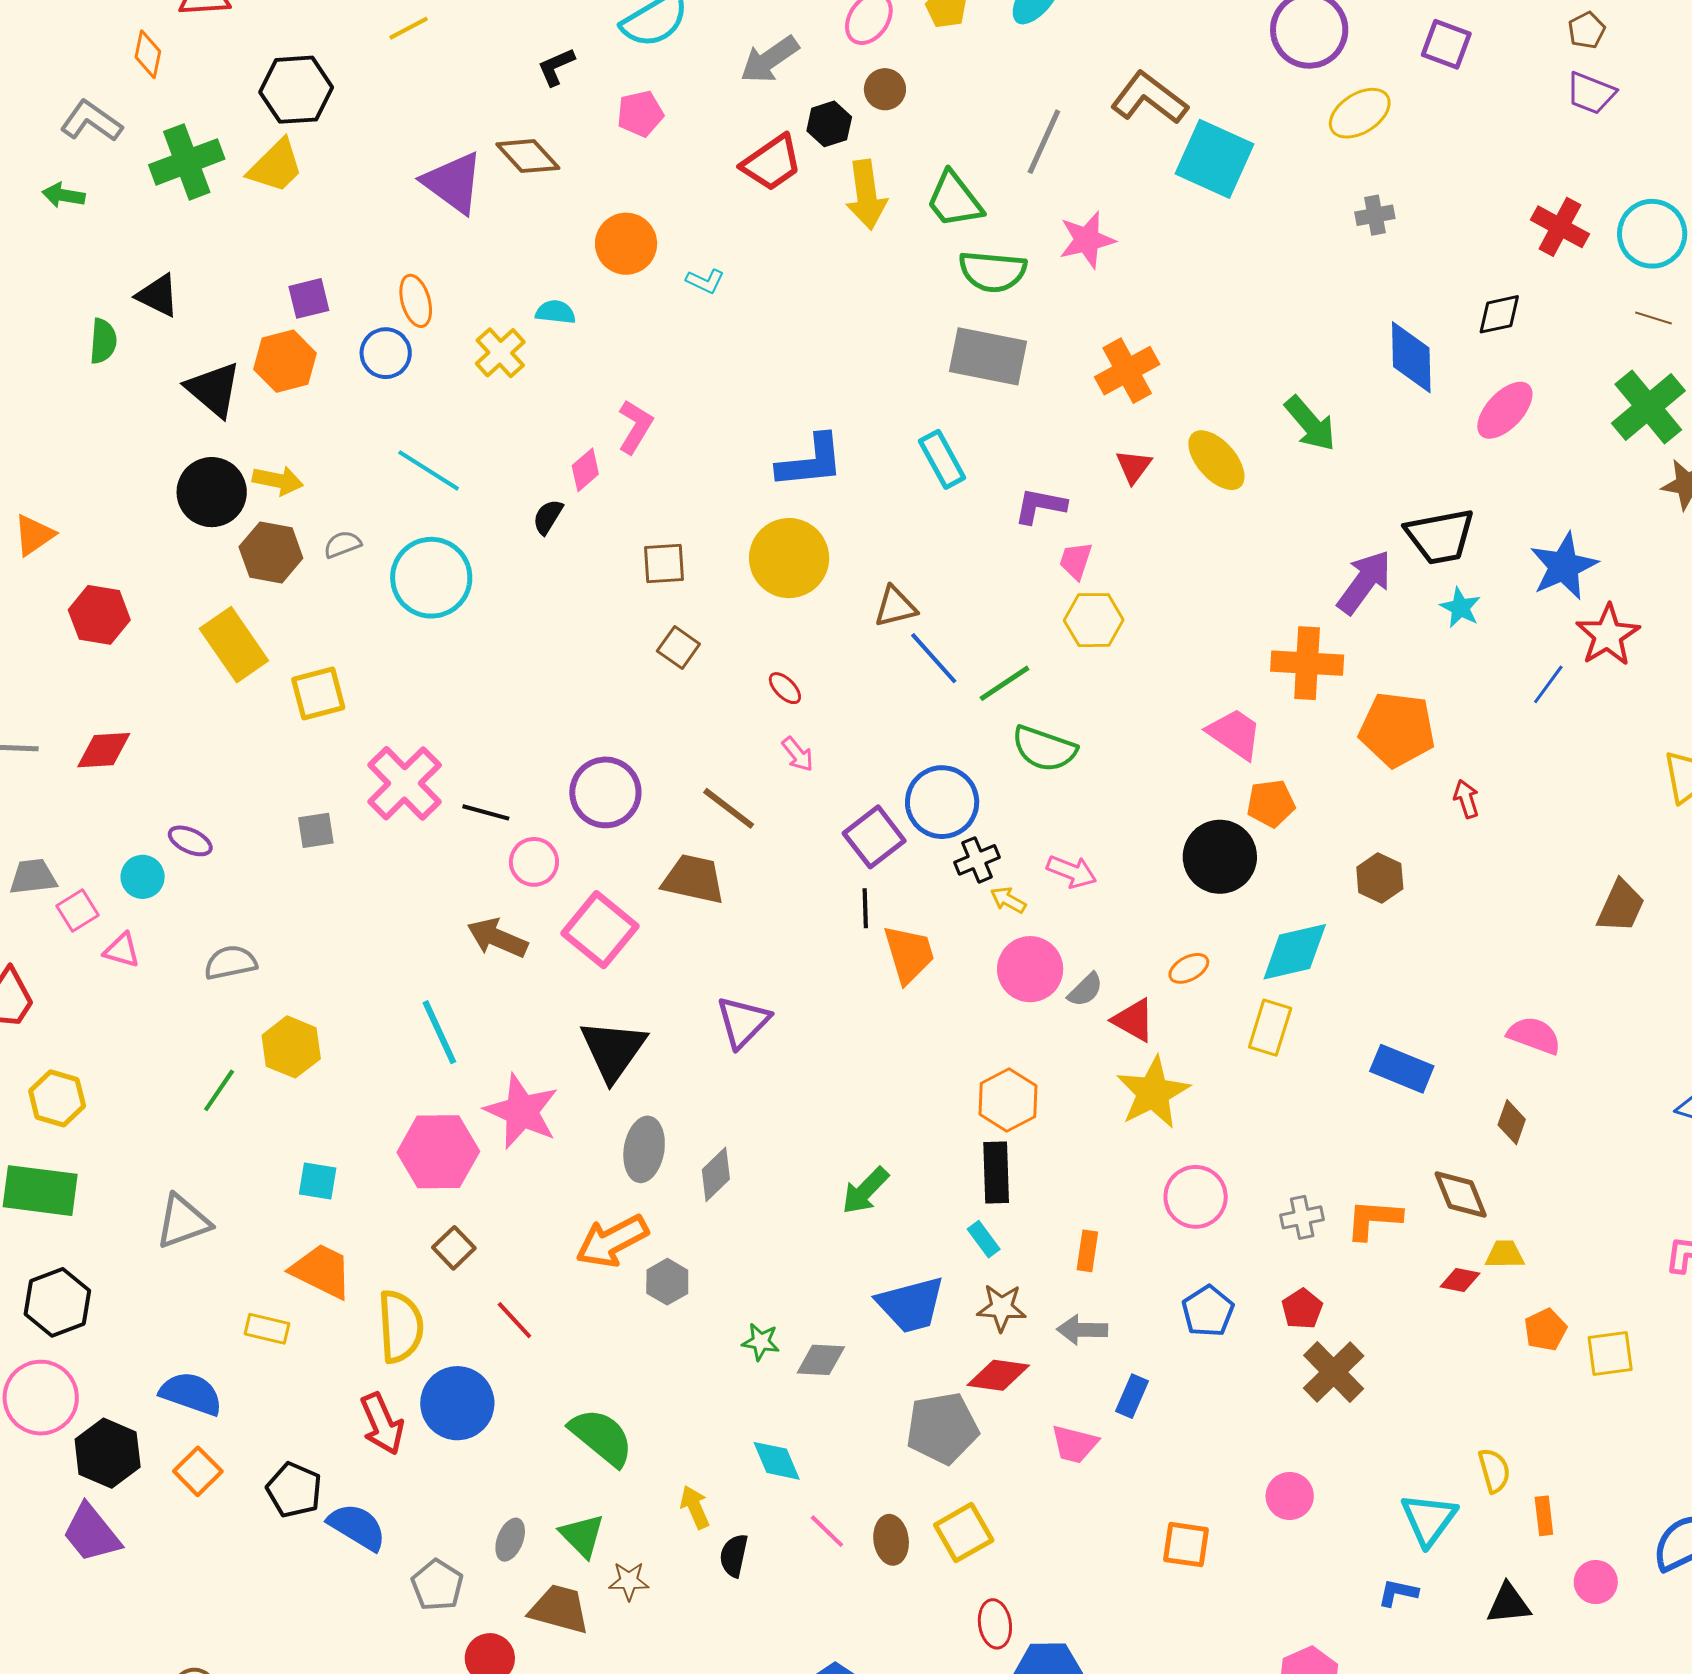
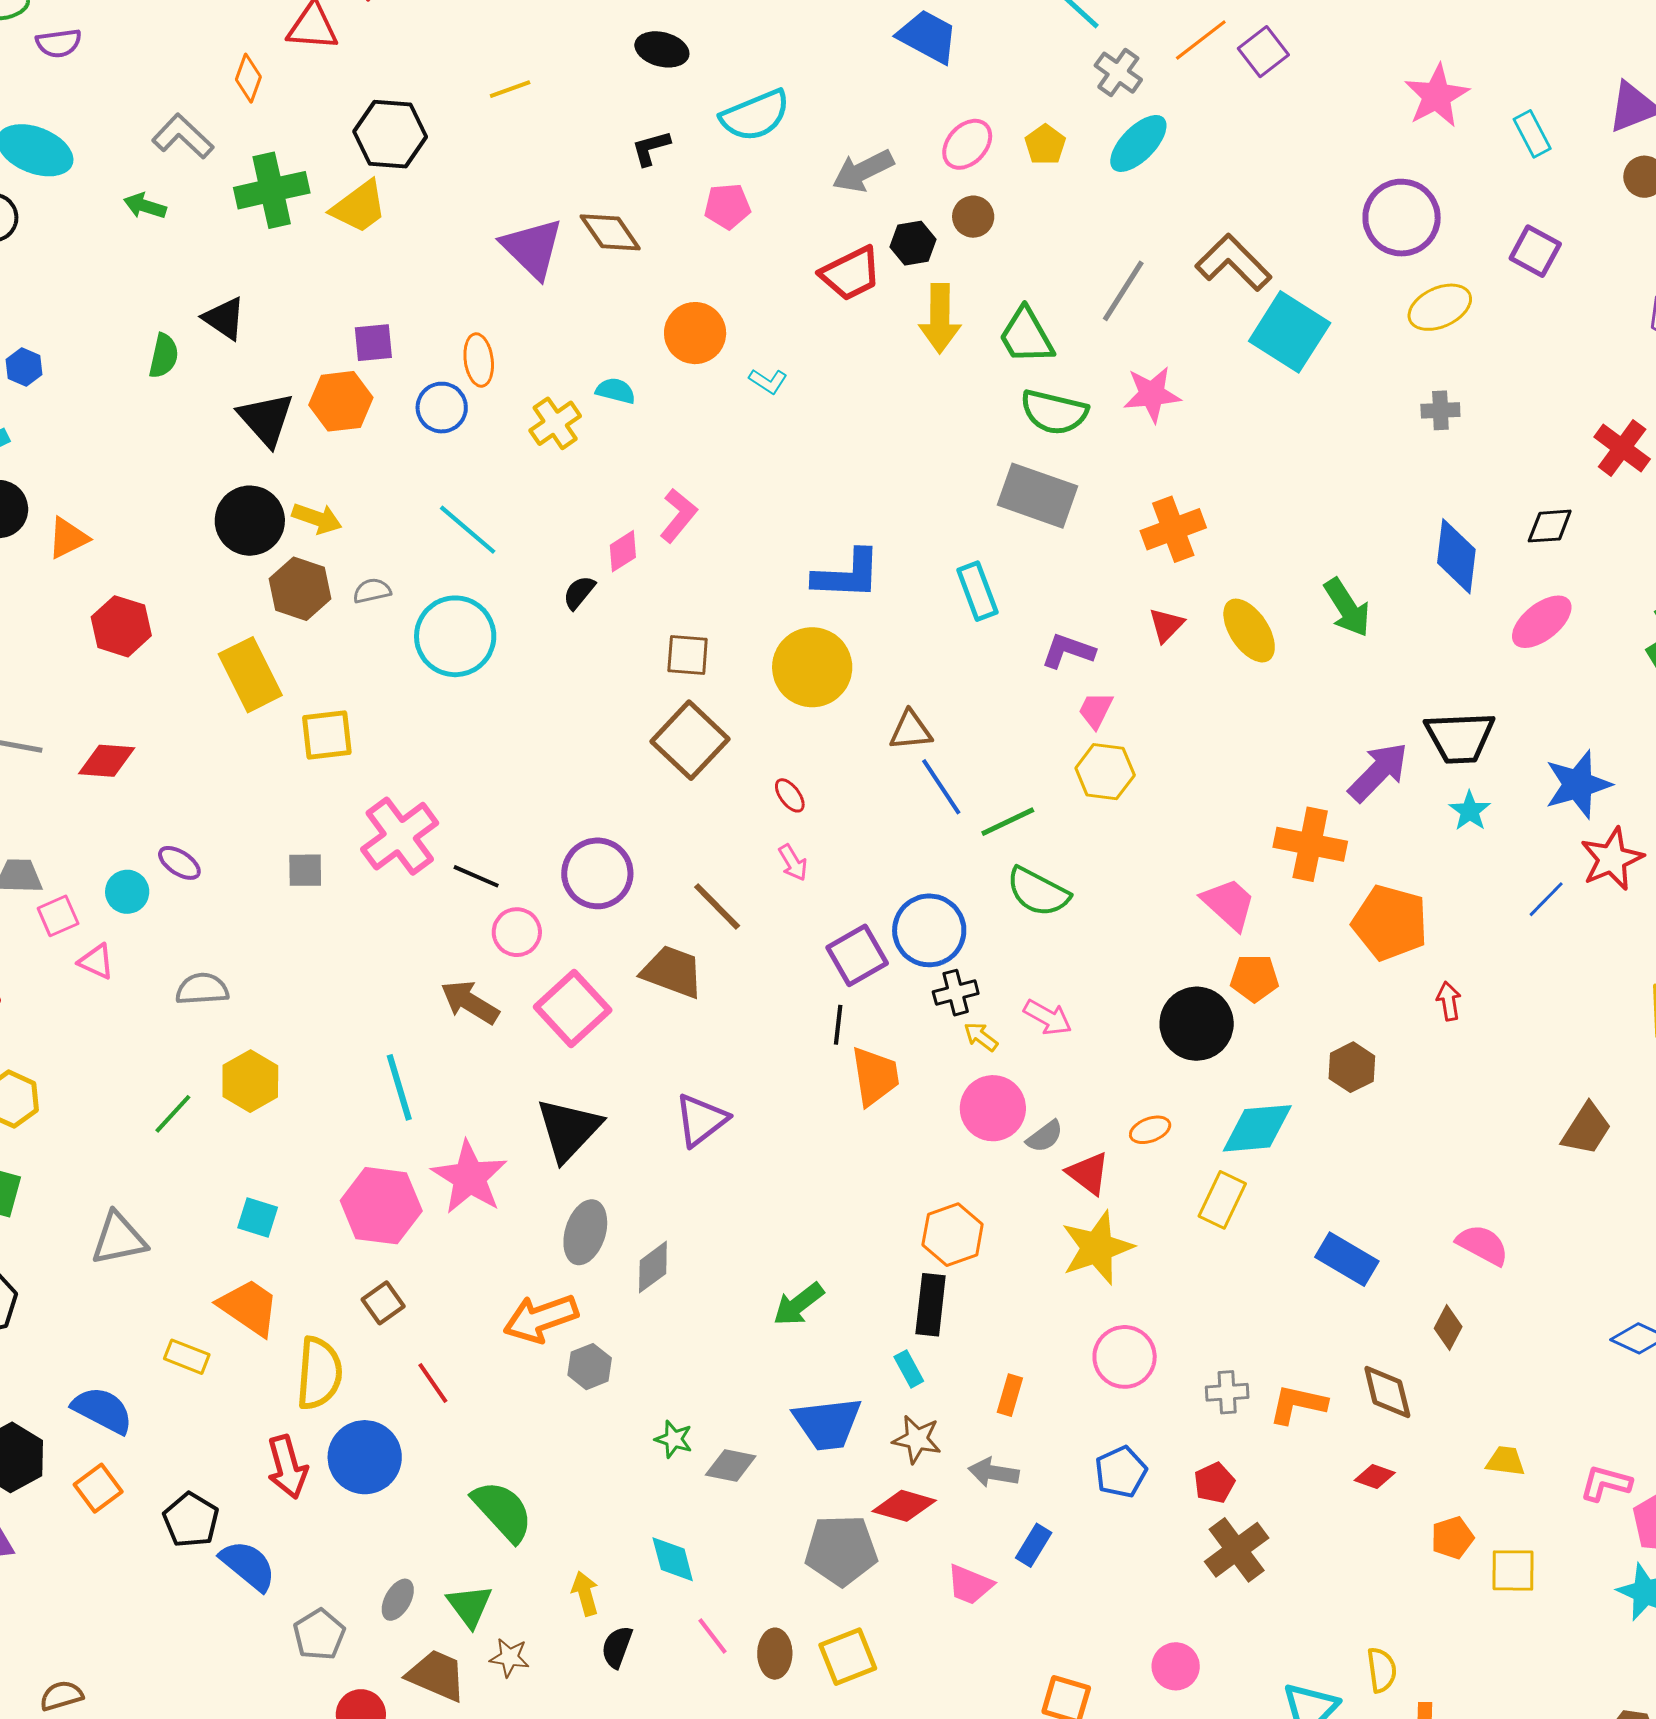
brown square: (678, 647) -> (690, 740), size x1.8
yellow trapezoid: (1505, 1254) -> (1506, 1461), moved

